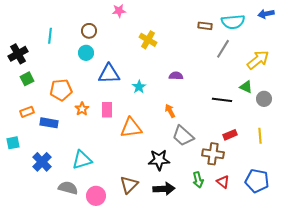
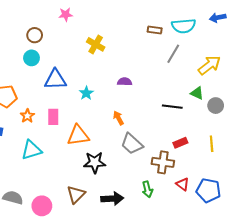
cyan triangle: (82, 160) -> (32, 150), moved
black star: (159, 160) -> (95, 162), moved
red triangle: (223, 182) -> (183, 184), moved

